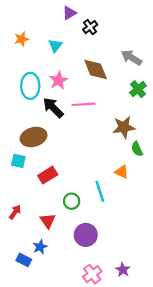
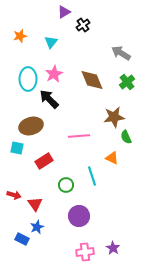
brown diamond: (96, 70) -> (92, 80), moved
pink line: (84, 104) -> (79, 136), moved
red arrow: (15, 212) -> (14, 195), turned 72
red triangle: (48, 221) -> (35, 204), moved
pink cross: (92, 274) -> (85, 252), turned 30

